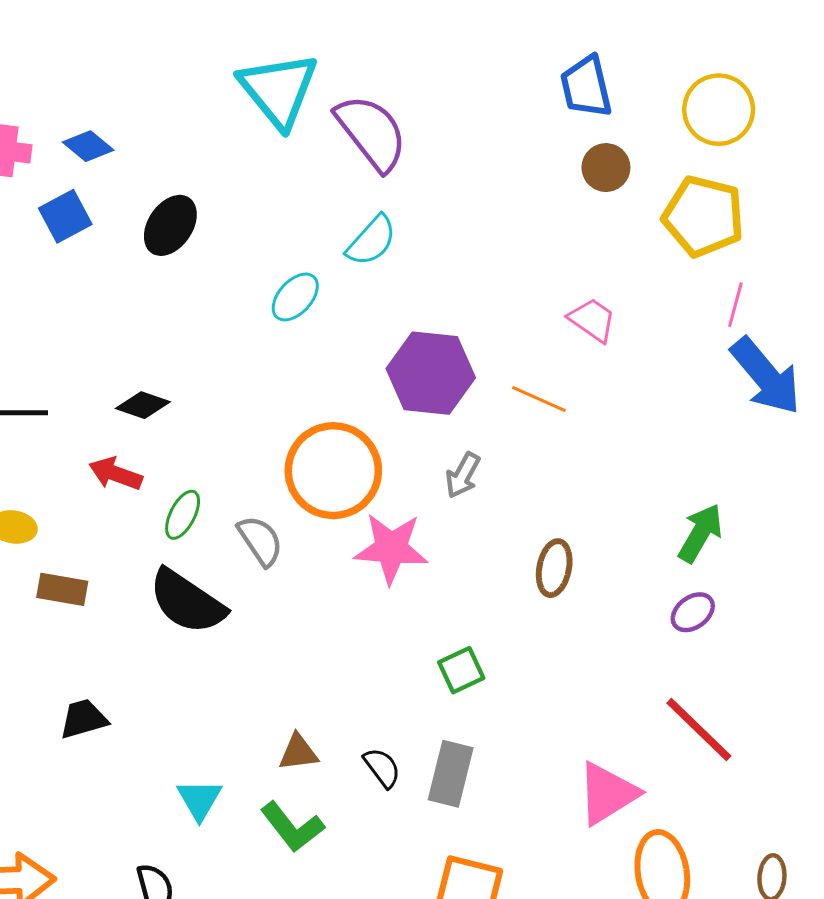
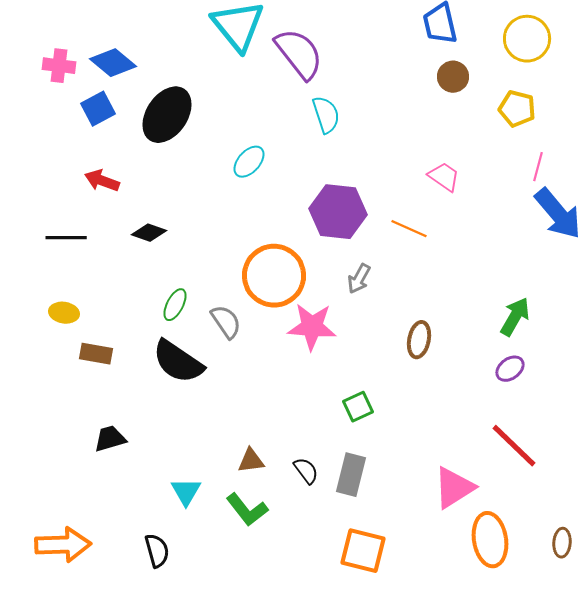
blue diamond: (88, 146) -> (113, 63), size x1.4
yellow pentagon: (703, 216) -> (517, 109), size x0.7
black ellipse: (170, 225) -> (167, 115), size x1.4
cyan semicircle: (371, 241) -> (326, 115), moved, turned -60
red arrow: (116, 474) -> (102, 181), moved

